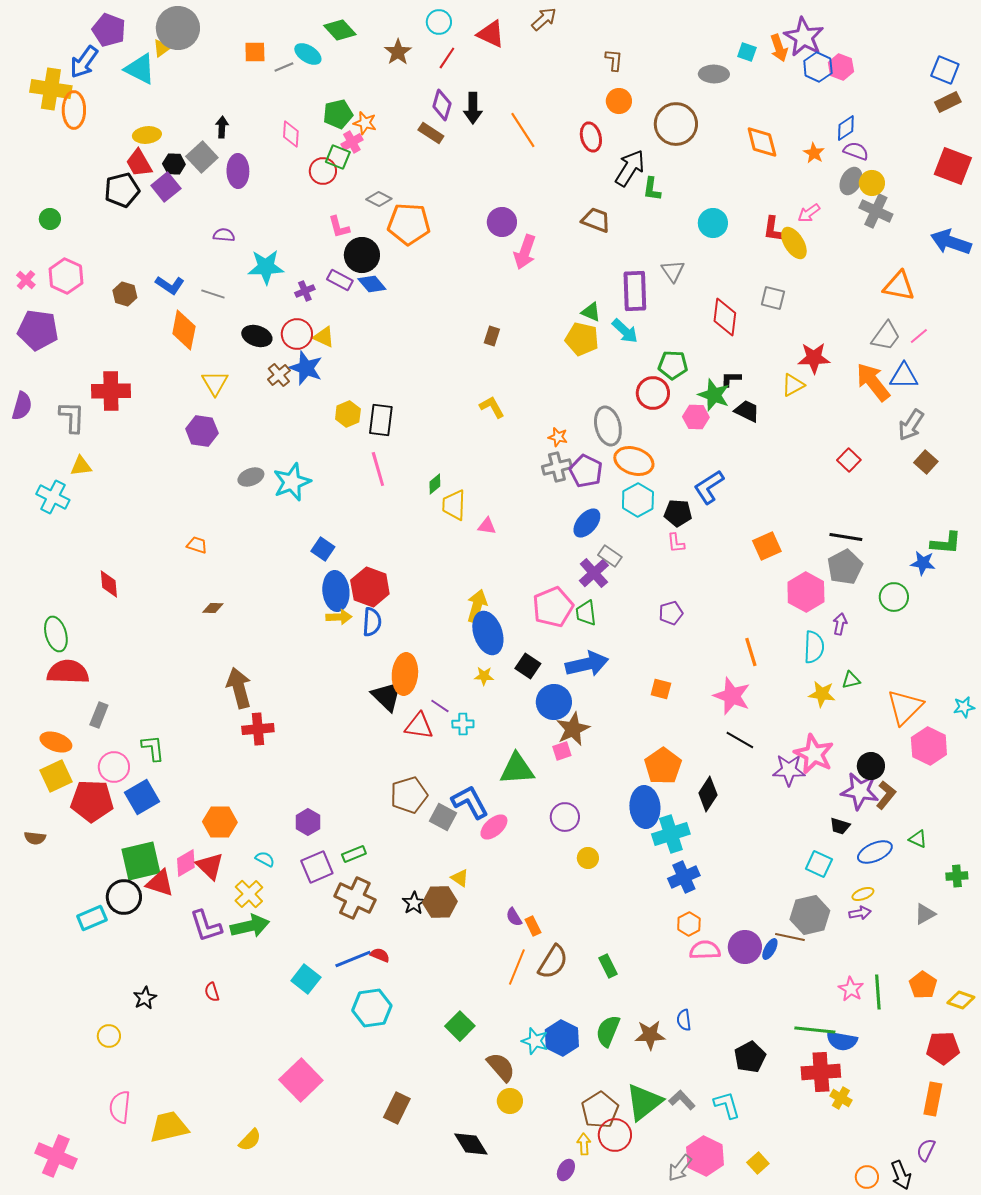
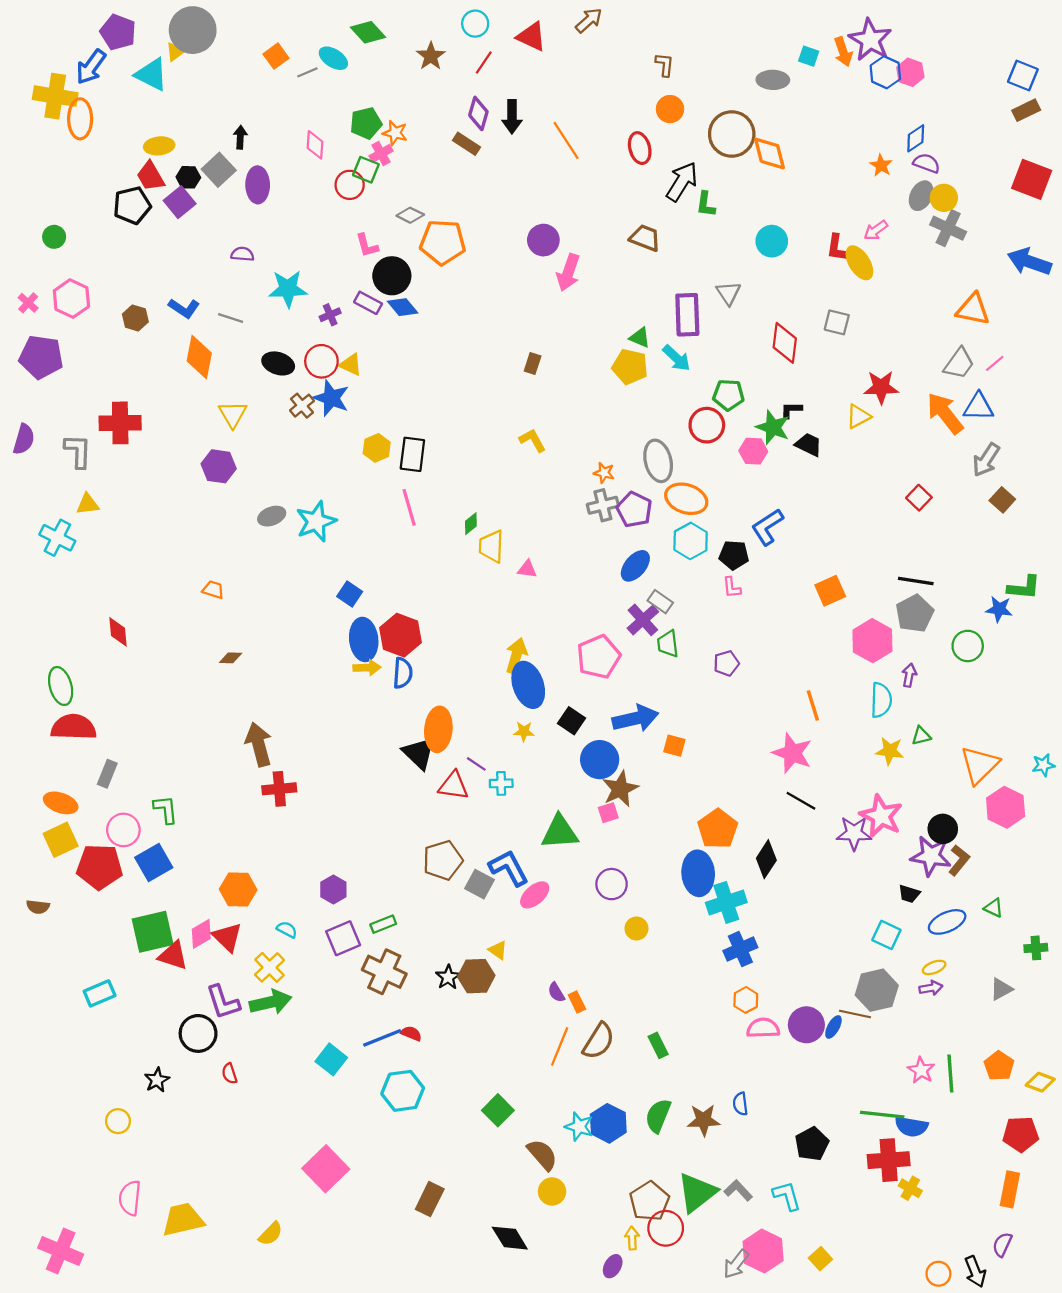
orange square: (255, 52) -> (276, 56), turned -35
orange diamond: (762, 142) -> (770, 153), moved
green trapezoid: (586, 613) -> (668, 644), moved
orange square: (661, 689) -> (674, 746), moved
black circle: (124, 897) -> (198, 1033), moved

